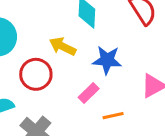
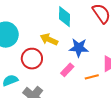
orange line: (113, 116) -> (92, 77), moved

